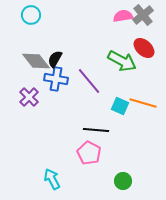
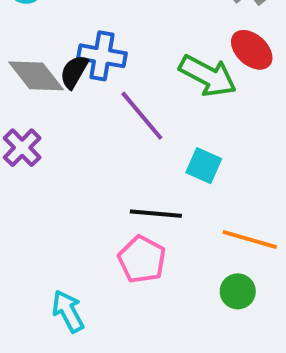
blue cross: (56, 79) -> (102, 56), moved
orange line: (143, 103) -> (250, 239), moved
green circle: (123, 181) -> (238, 291), moved

